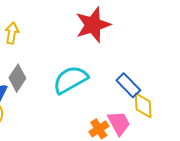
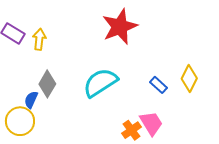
blue rectangle: (128, 85) -> (158, 85), size x0.7
yellow diamond: (143, 105) -> (189, 79), moved, turned 32

